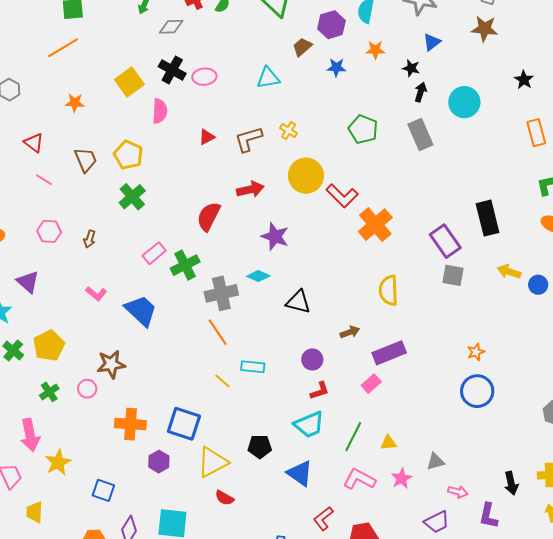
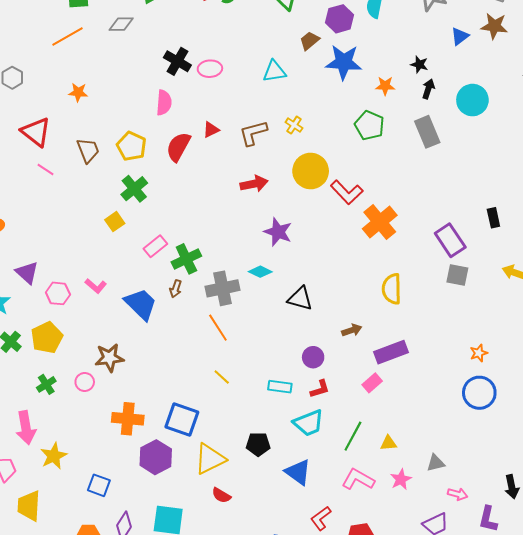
gray diamond: (171, 27) -> (121, 24), moved
blue triangle: (432, 42) -> (460, 36), moved
orange star: (375, 50) -> (385, 86), moved
blue star: (336, 67) -> (344, 62), size x1.8
yellow square: (129, 82) -> (115, 222), moved, size x0.7
red triangle: (34, 143) -> (36, 132), size x1.5
red semicircle: (209, 216) -> (178, 147), moved
black rectangle: (488, 218) -> (493, 218), size x0.6
pink hexagon: (49, 231) -> (58, 293), moved
brown arrow: (90, 239) -> (176, 289), moved
cyan rectangle: (253, 367) -> (280, 387), moved
purple hexagon: (159, 462) -> (156, 457), size x1.5
yellow trapezoid: (35, 512) -> (29, 506), size x1.4

